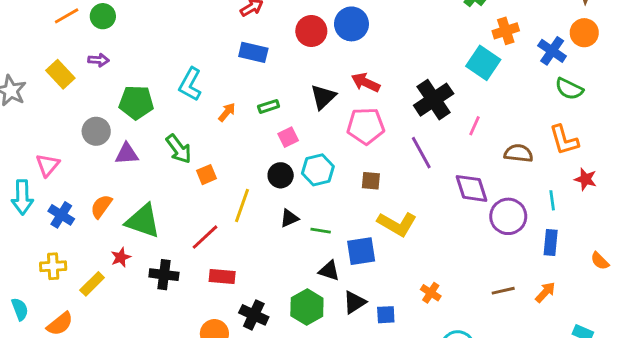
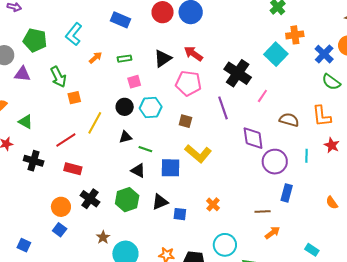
black cross: (434, 100) -> (238, 73), turned -32
green triangle: (143, 221) -> (26, 122), size x0.6
blue rectangle: (551, 242) -> (287, 193), moved
black triangle: (329, 271) -> (138, 171), moved
orange arrow: (545, 292) -> (272, 233), moved

